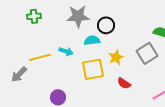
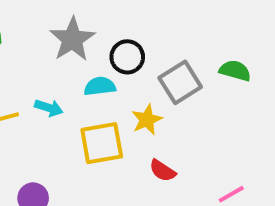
gray star: (78, 16) -> (72, 39), turned -30
gray square: (147, 53) -> (180, 82), moved

